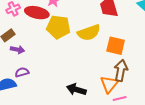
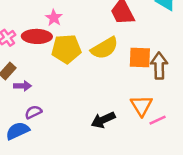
brown arrow: (121, 70) -> (159, 66), moved
black arrow: (76, 90) -> (103, 120), turned -30

